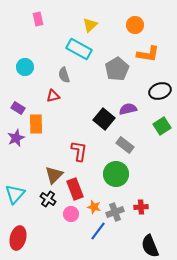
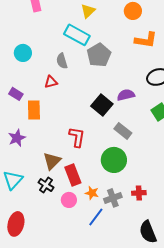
gray pentagon: (117, 69) -> (99, 55), moved
purple star: (16, 138) -> (17, 138), moved

